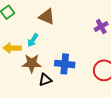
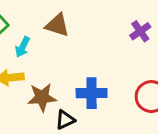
cyan arrow: (33, 40) -> (22, 47), moved

